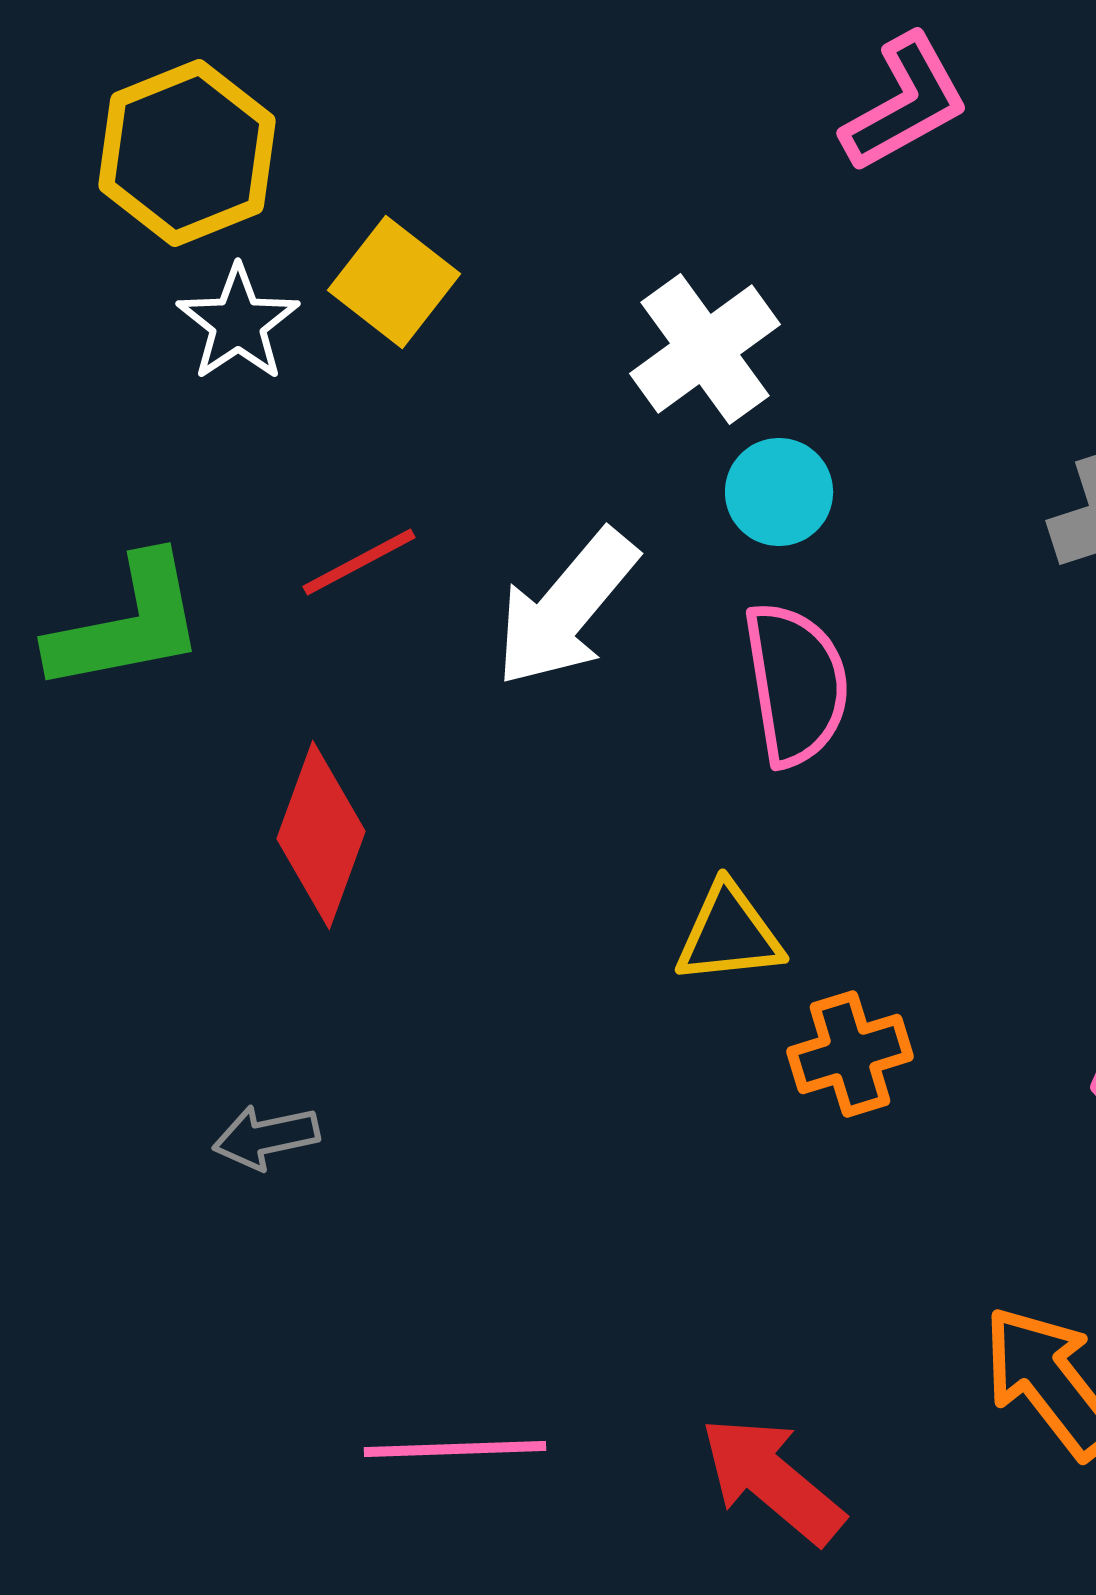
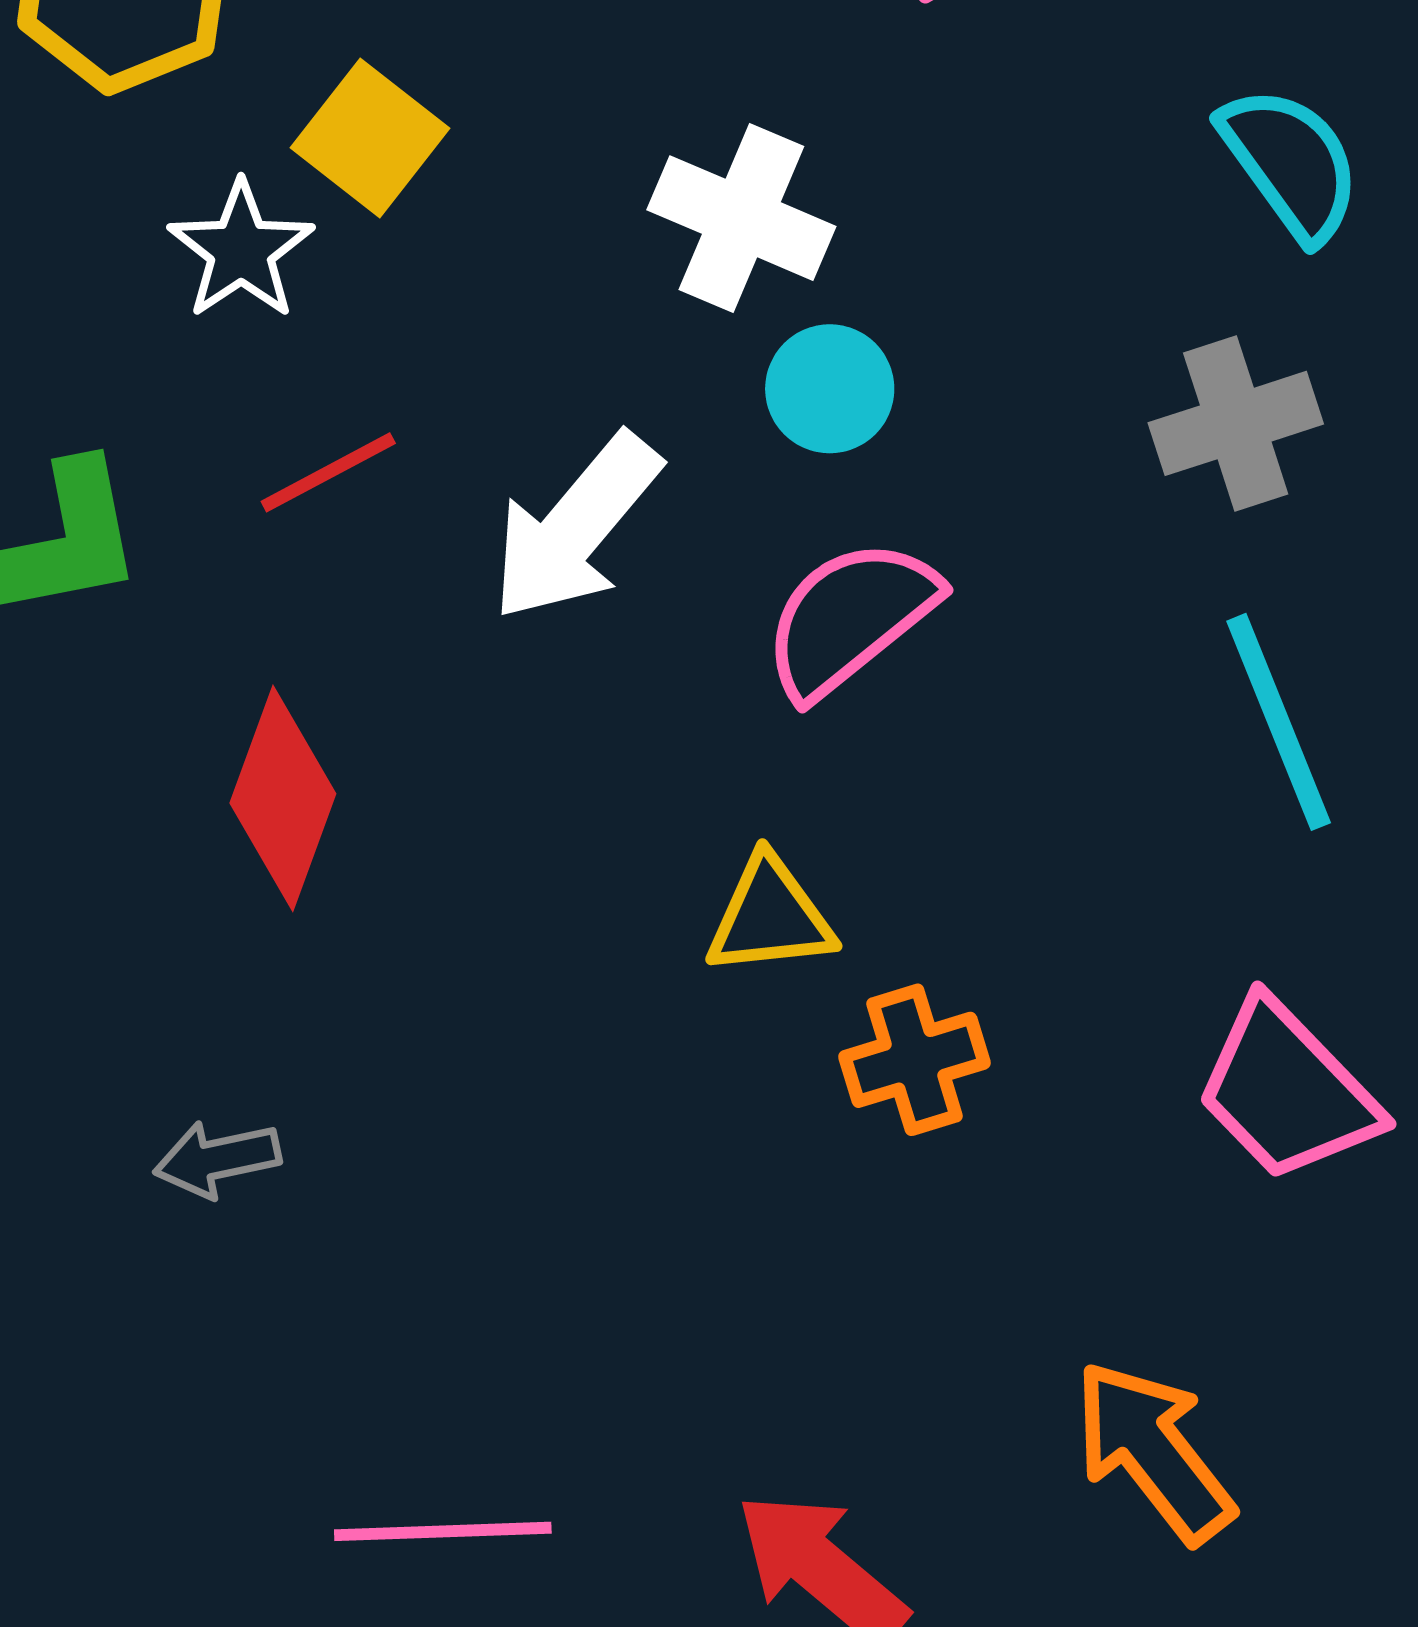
white star: (238, 323) -> (241, 250), moved
white cross: (705, 349) -> (741, 218), turned -31
pink semicircle: (796, 684) -> (850, 618), turned -120

